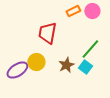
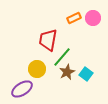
green line: (90, 49) -> (62, 57), moved
purple ellipse: (17, 70) -> (22, 89), moved

